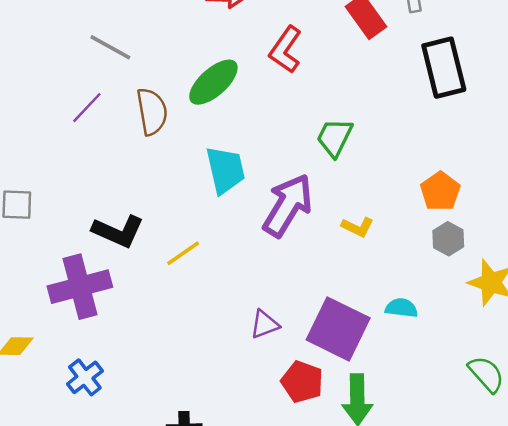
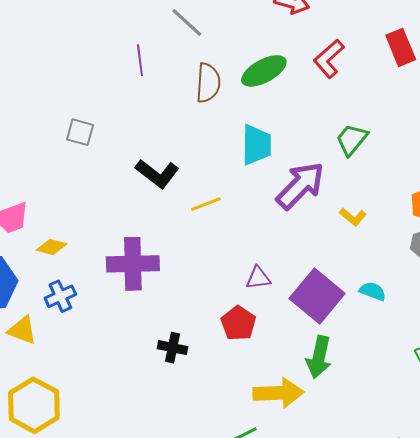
purple line: (87, 108) -> (140, 60), moved, turned -64
purple cross: (80, 287) -> (133, 264), moved
blue cross: (85, 377) -> (60, 296), moved
red pentagon: (302, 382) -> (238, 323), moved

